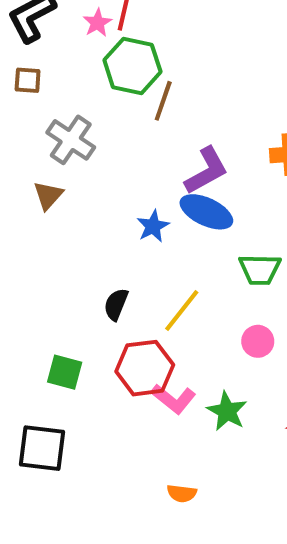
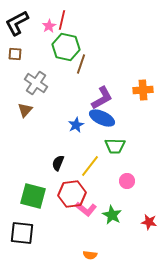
green trapezoid: (260, 269) -> (115, 146), moved
green square: (65, 372) -> (33, 196), size x1.5

